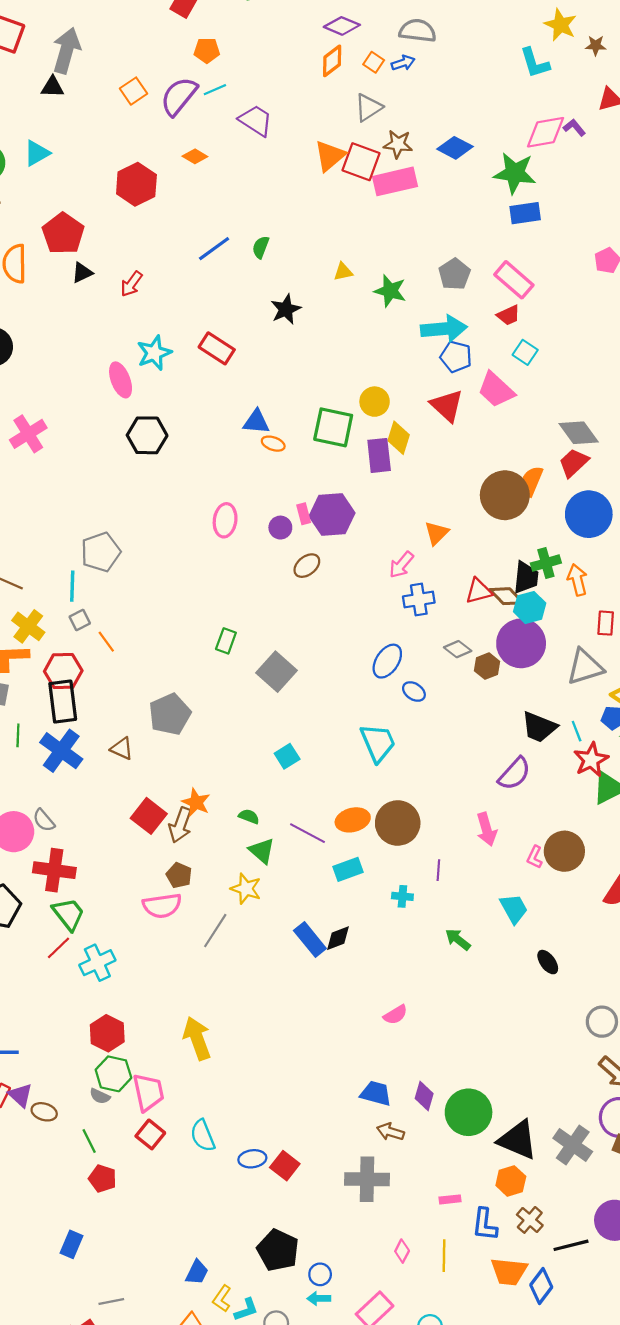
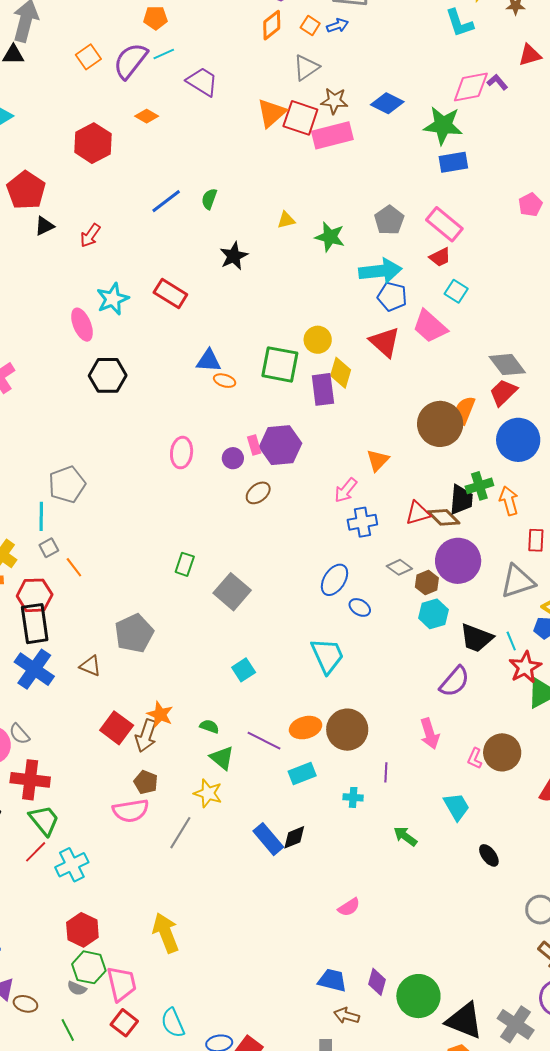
cyan hexagon: (530, 607) -> (433, 614), moved

